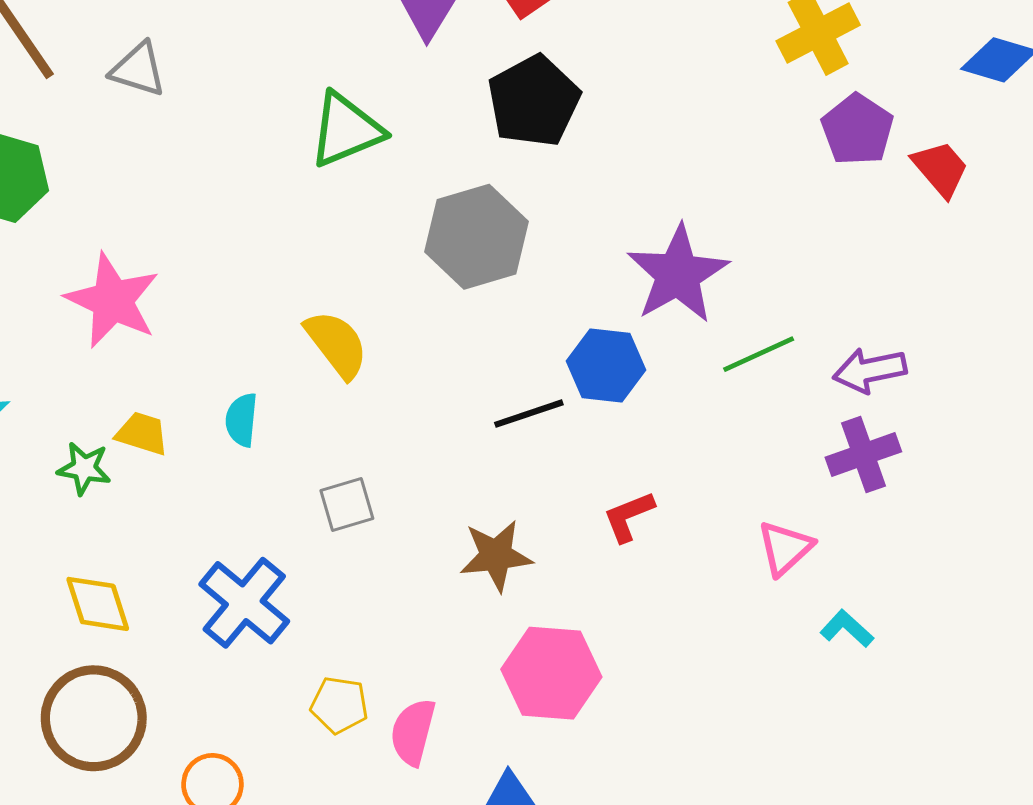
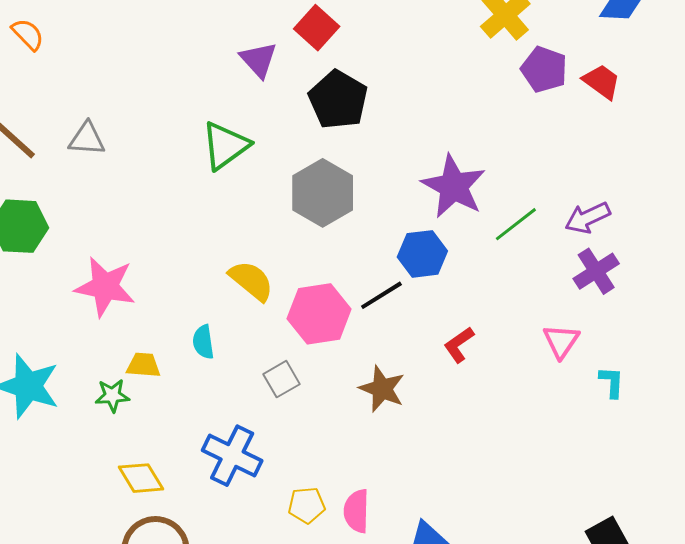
brown star: (496, 556) -> (382, 389), turned -30
cyan L-shape: (847, 629) -> (612, 382), turned 64
pink hexagon: (551, 673) -> (319, 314), moved

